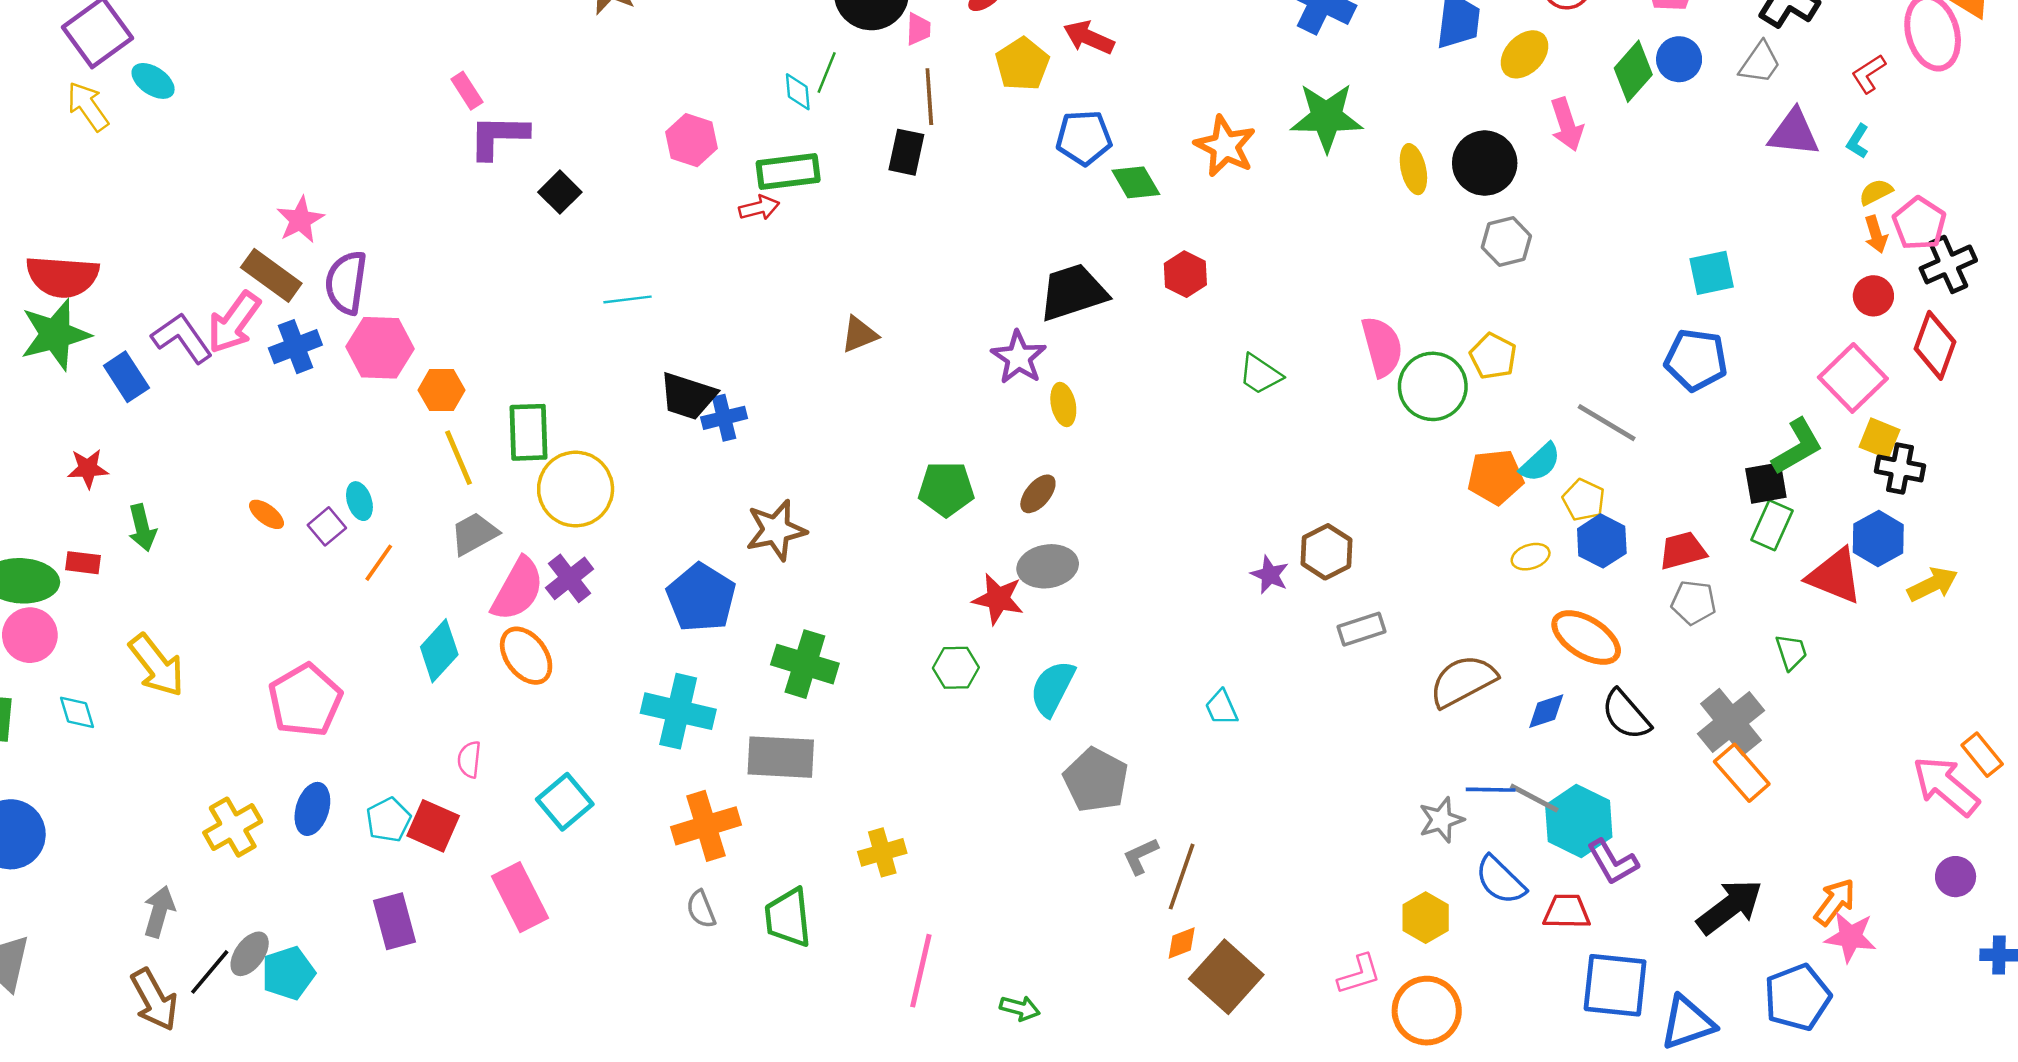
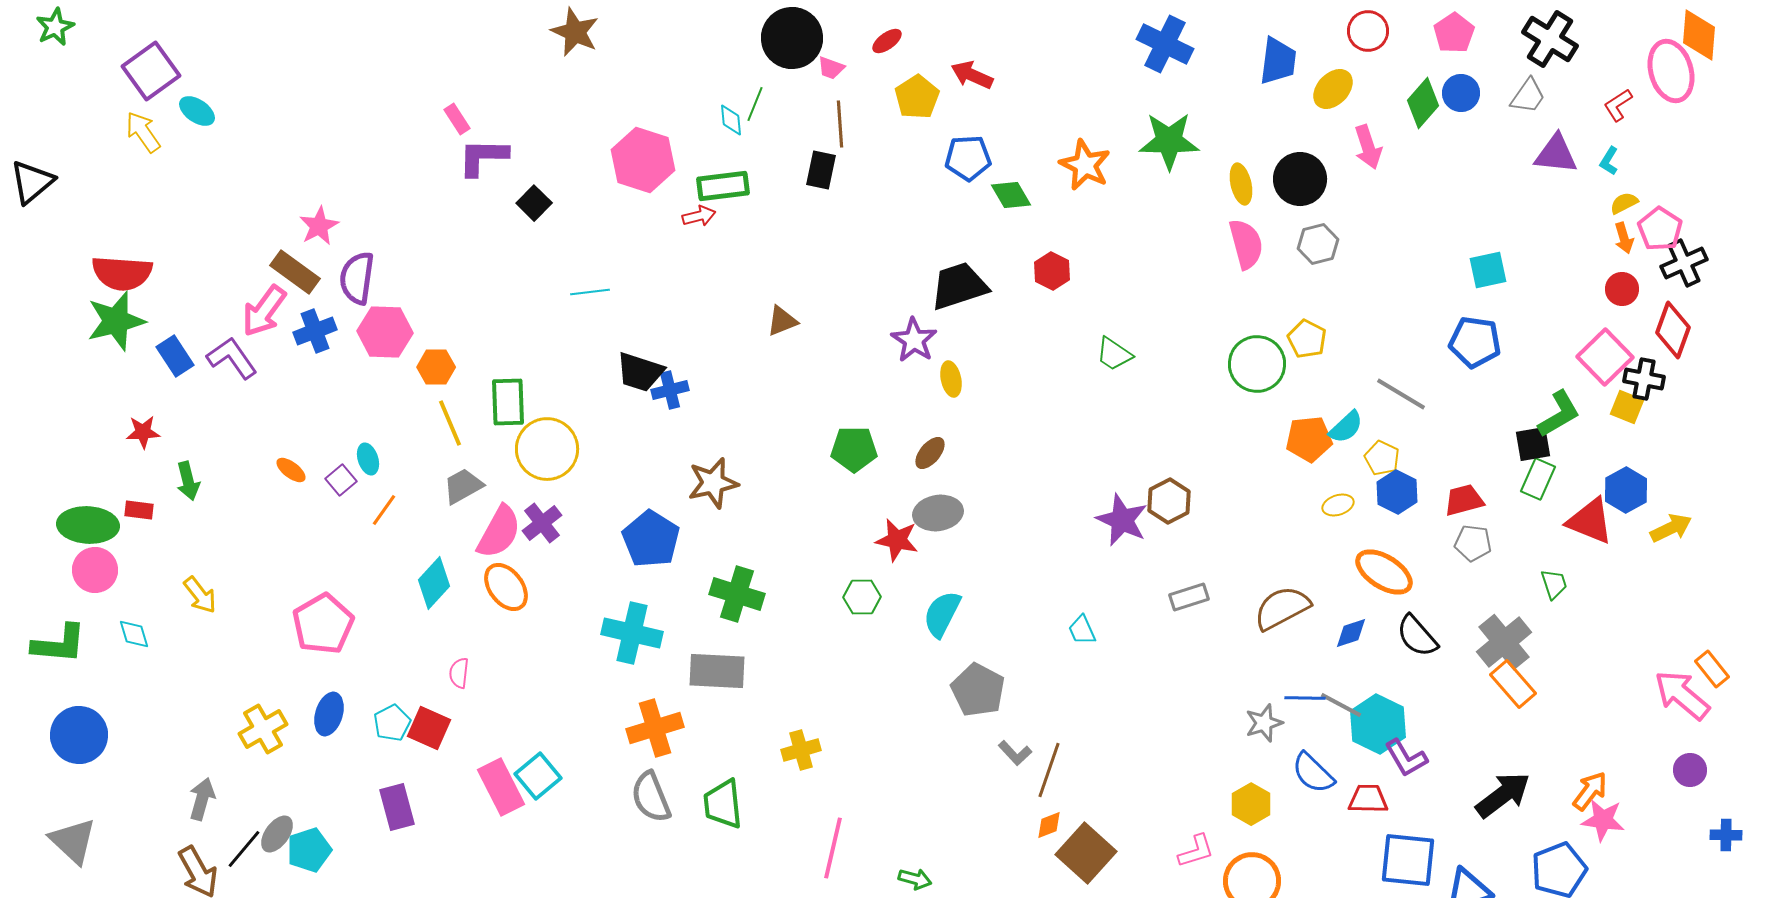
pink trapezoid: (918, 29) -> (831, 68), turned 108
pink hexagon: (691, 140) -> (643, 160), size x1.5
purple L-shape: (182, 338) -> (232, 358), moved
pink semicircle: (1382, 347) -> (1246, 244), moved
black cross: (1900, 468) -> (1644, 379), moved
purple star: (1270, 575) -> (1122, 520), size x1.6
gray rectangle: (1362, 629) -> (1189, 597), moved
yellow arrow: (157, 665) -> (200, 595), size x0.7
cyan square: (565, 802) -> (538, 776), moved
gray L-shape: (1141, 856) -> (1015, 753), turned -108
gray semicircle: (701, 909) -> (651, 797), size x1.6

